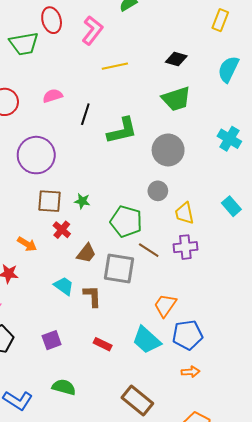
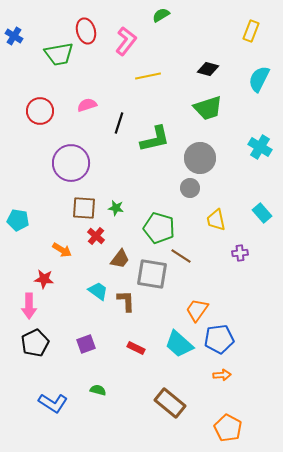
gray circle: (158, 191) -> (190, 188), moved
purple cross: (185, 247) -> (240, 253), moved, size x0.7
green semicircle: (64, 387) -> (98, 390), size x0.7

